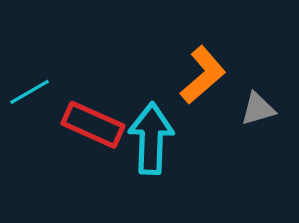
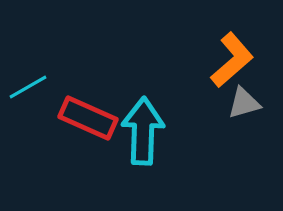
orange L-shape: (203, 75) -> (232, 60), moved

